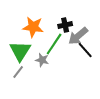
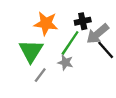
gray star: (42, 60) -> (65, 62), moved
gray line: (18, 72) -> (40, 75), moved

